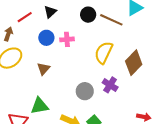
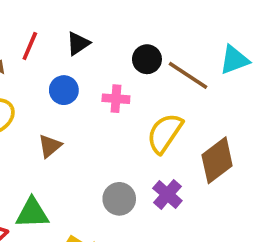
red line: (25, 17) -> (30, 46), turned -42
pink cross: (67, 39) -> (116, 99), moved

